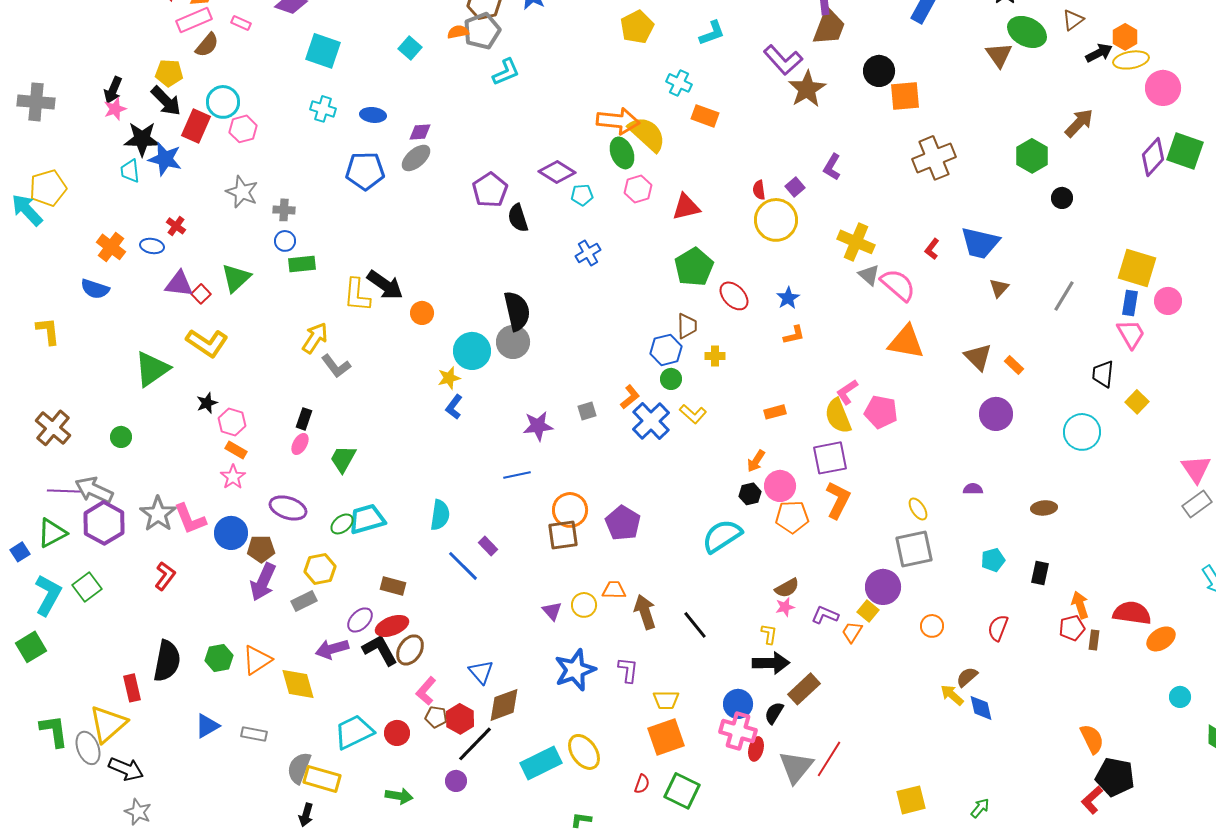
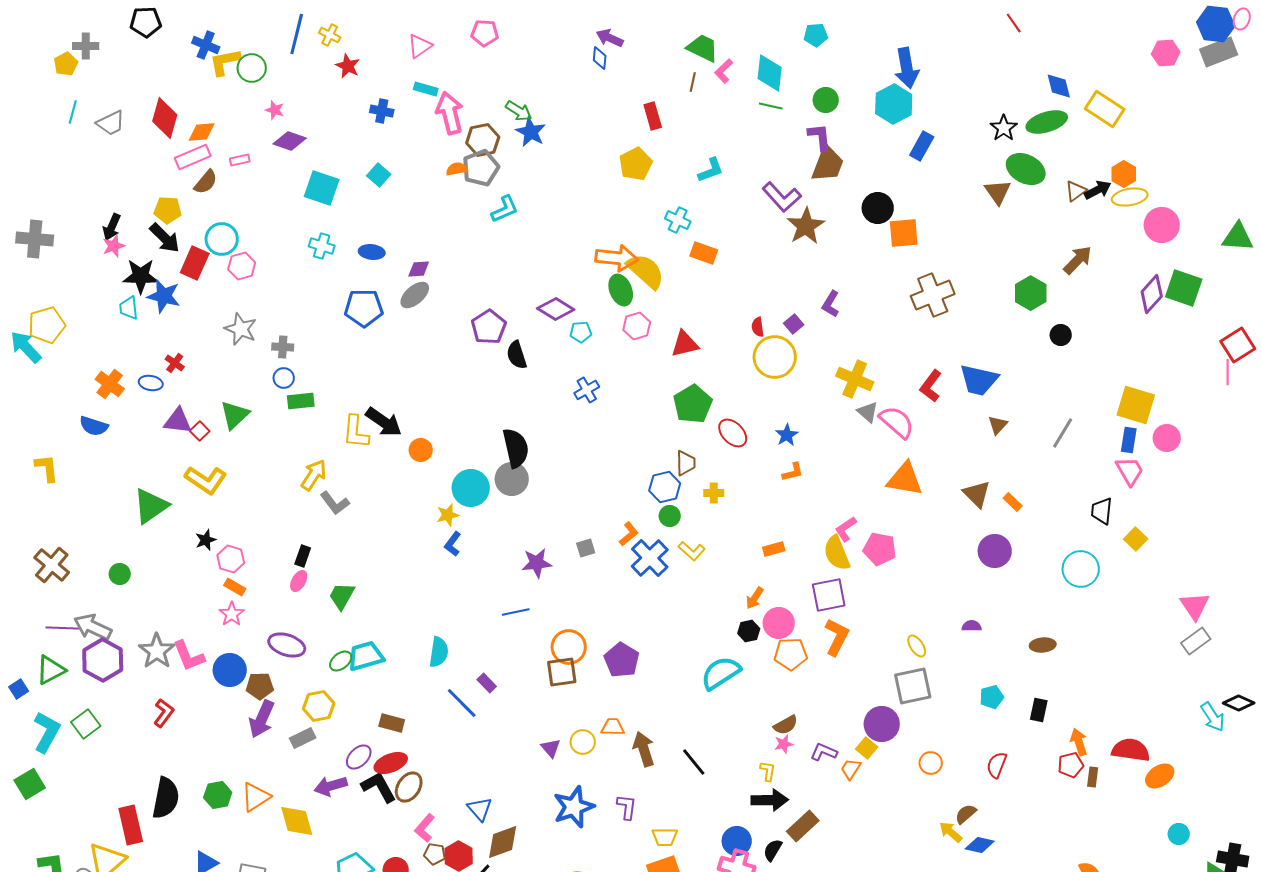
brown triangle: (1073, 20) -> (1076, 191), moved
pink rectangle: (241, 23) -> (240, 160), turned -36
cyan square: (410, 48) -> (379, 175), moved
red L-shape: (932, 249) -> (931, 386), size x1.5
red rectangle: (132, 688) -> (131, 825), size x1.4
blue diamond: (981, 708) -> (980, 845), turned -64

